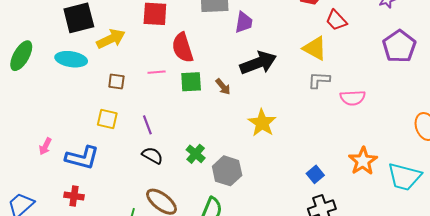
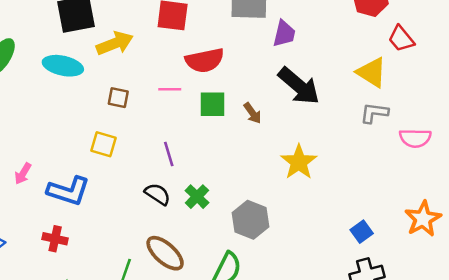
red semicircle: (183, 48) -> (205, 60), turned -88
black arrow: (258, 63) -> (299, 86), turned 57
purple line: (147, 125) -> (169, 154), moved
green cross: (196, 154) -> (197, 197), moved

